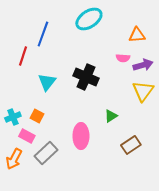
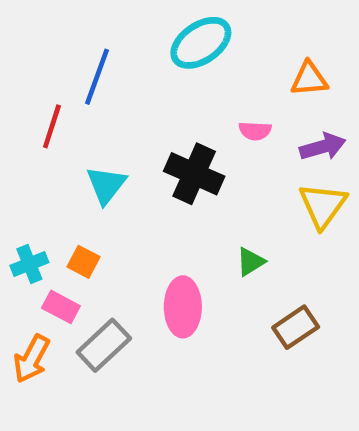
pink semicircle: (123, 58) -> (255, 131), moved

